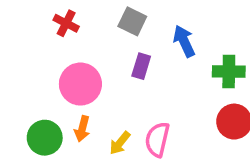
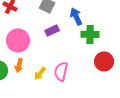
purple rectangle: (141, 66) -> (52, 30), turned 48
green cross: (229, 72) -> (90, 34), moved

